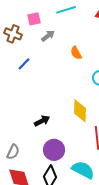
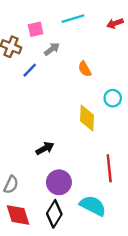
blue line: (24, 64) -> (30, 70), moved
yellow diamond: (80, 111) -> (87, 118), moved

